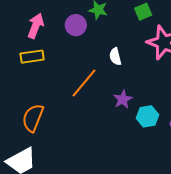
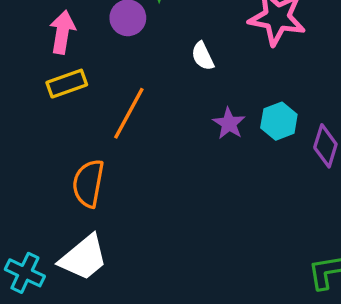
orange line: (84, 83) -> (129, 113), moved
cyan hexagon: (147, 116) -> (279, 121), moved

